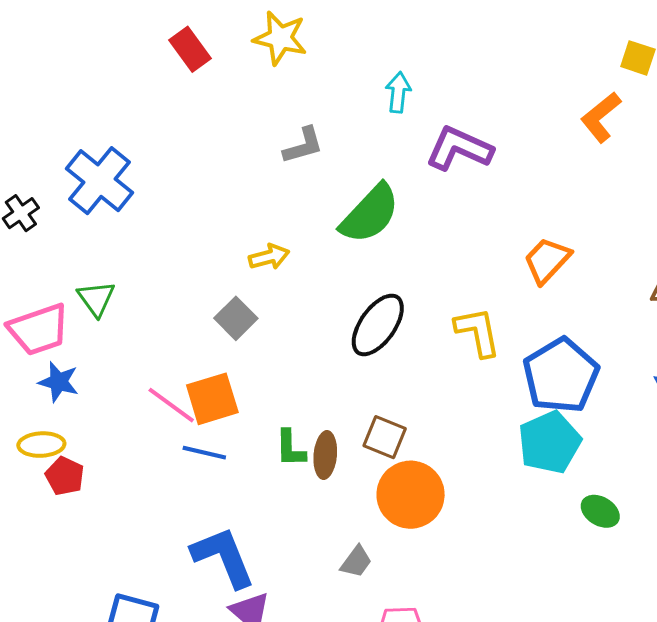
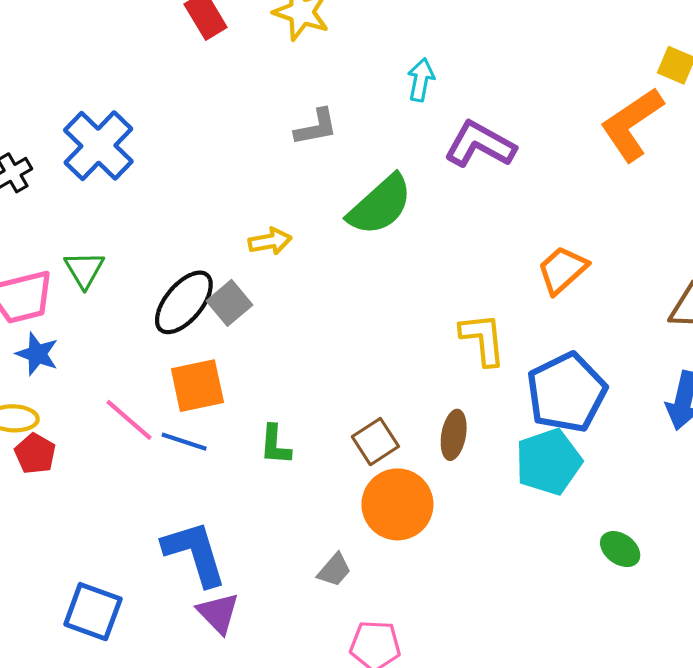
orange L-shape: (601, 117) -> (632, 124), size x1.4
black ellipse: (378, 325) -> (184, 302), moved
pink line: (171, 405) -> (129, 420), moved
brown square: (385, 437) -> (375, 442), turned 30
brown ellipse: (325, 455) -> (454, 435), moved
green ellipse: (600, 511) -> (620, 549), moved

